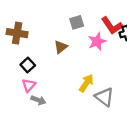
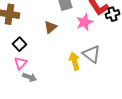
yellow arrow: (86, 83) -> (74, 61), turned -48
gray triangle: (104, 97) -> (92, 54), moved

